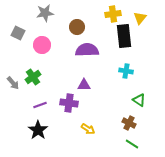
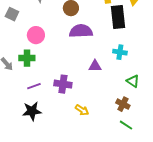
pink circle: (42, 45) -> (36, 35), moved
green cross: (33, 77) -> (27, 58), turned 35
purple triangle: (84, 85) -> (95, 66), moved
black star: (38, 130) -> (32, 111), turned 30

